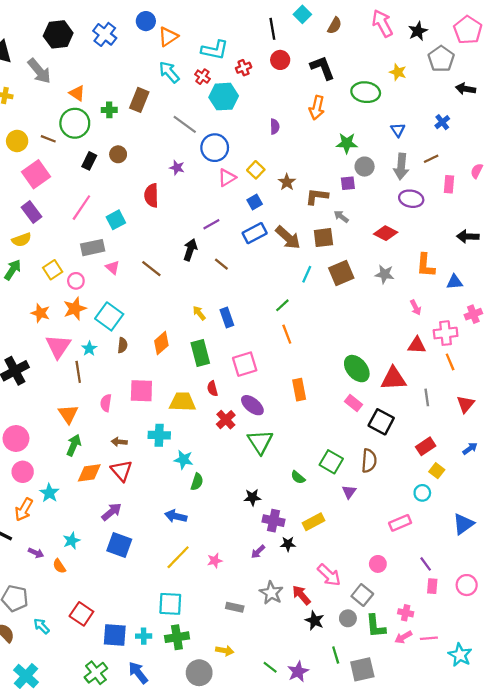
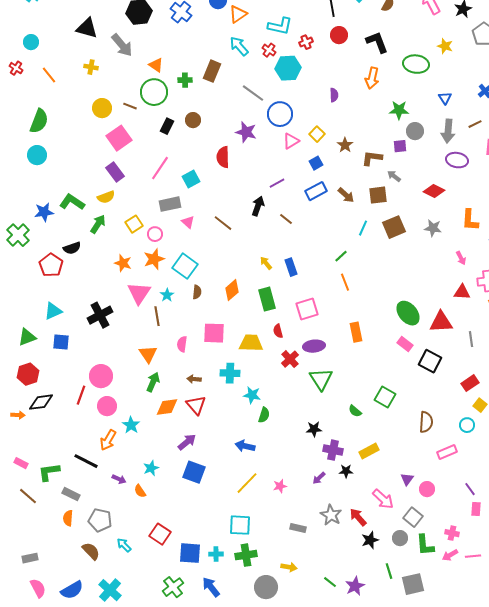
purple star: (177, 168) -> (246, 132), size x1.5
brown arrow: (288, 238) -> (346, 195), size x0.7
purple ellipse: (252, 405) -> (314, 346), turned -45
brown semicircle: (369, 461) -> (426, 422), moved
purple triangle: (349, 492) -> (407, 479), moved
black star: (315, 621) -> (370, 540), turned 30

